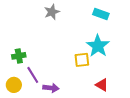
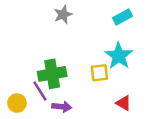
cyan rectangle: (101, 14) -> (122, 17), turned -49
green cross: (19, 56) -> (52, 74), moved, size x1.6

